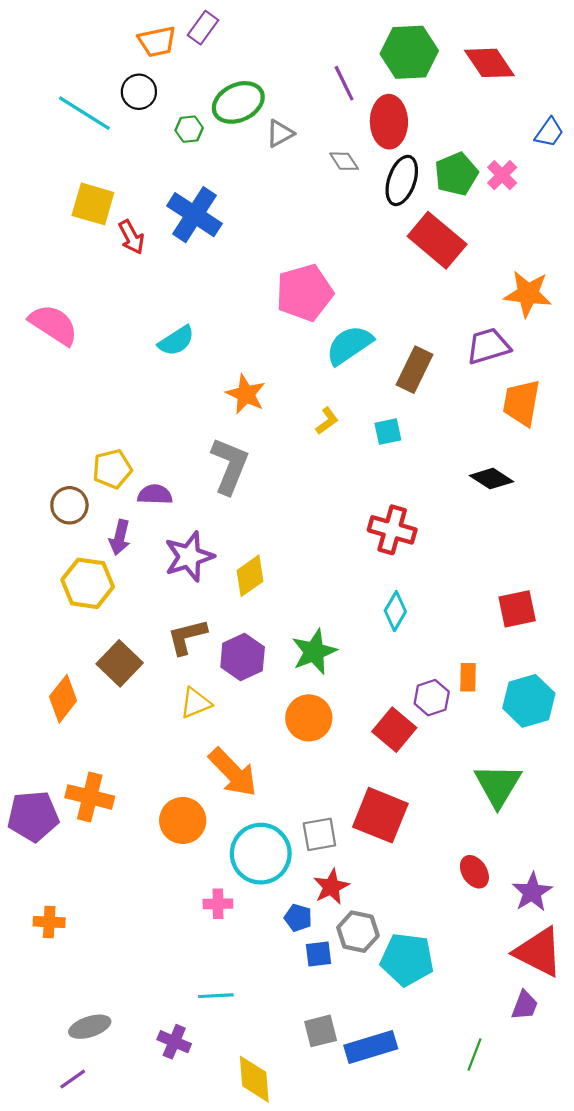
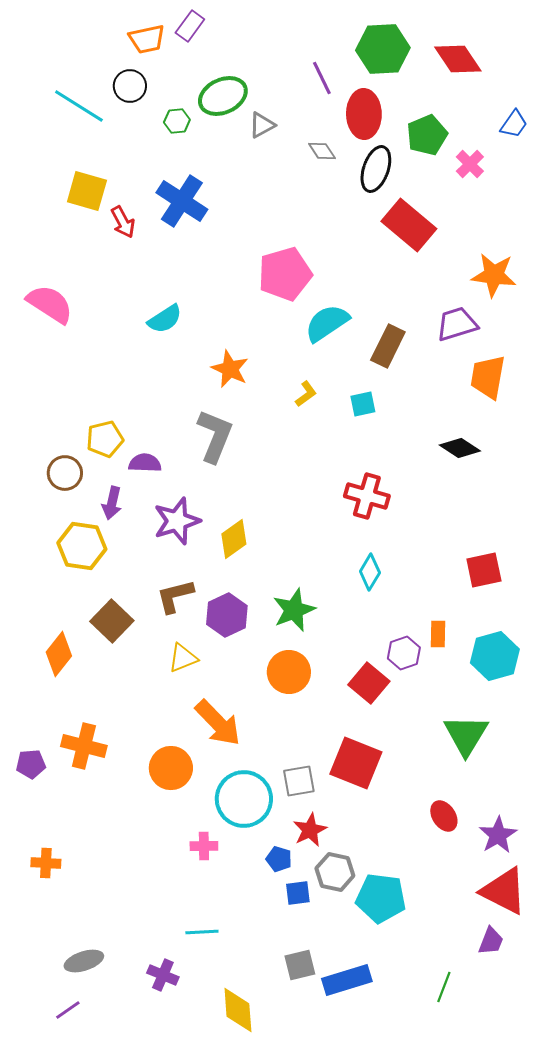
green pentagon: (456, 174) -> (427, 135), moved
purple pentagon: (33, 816) -> (31, 764), size x0.6

